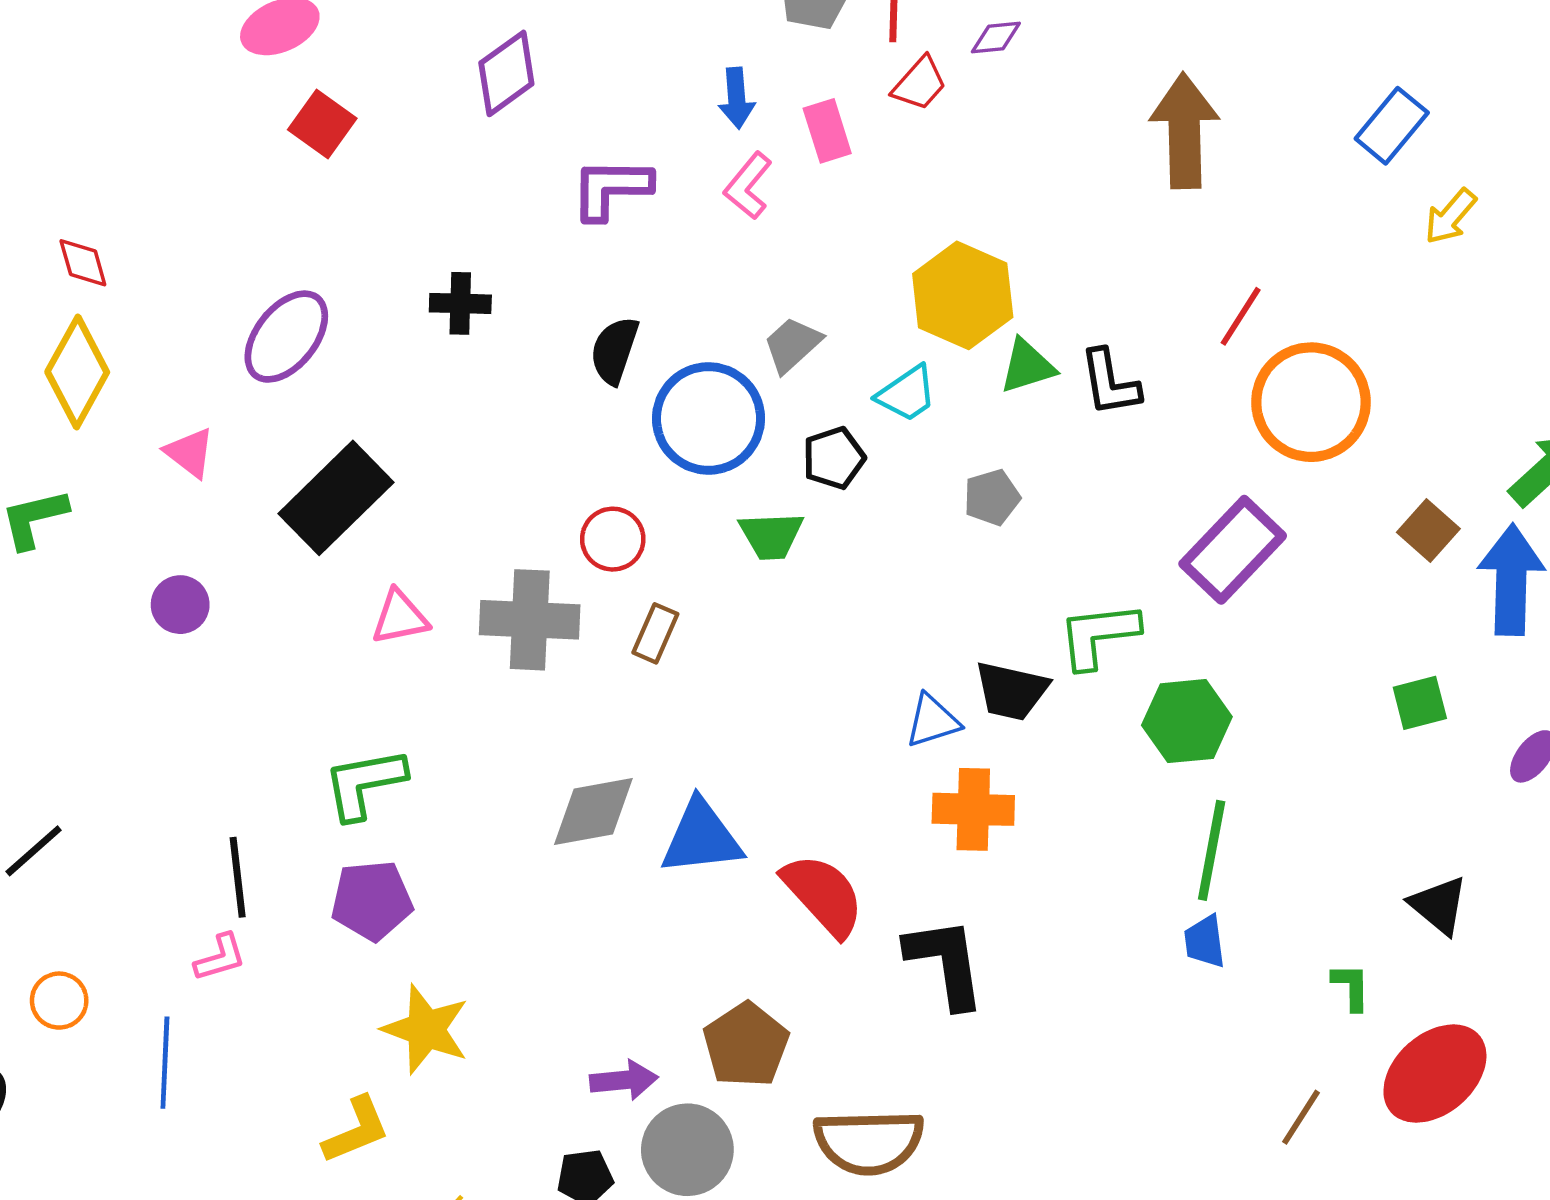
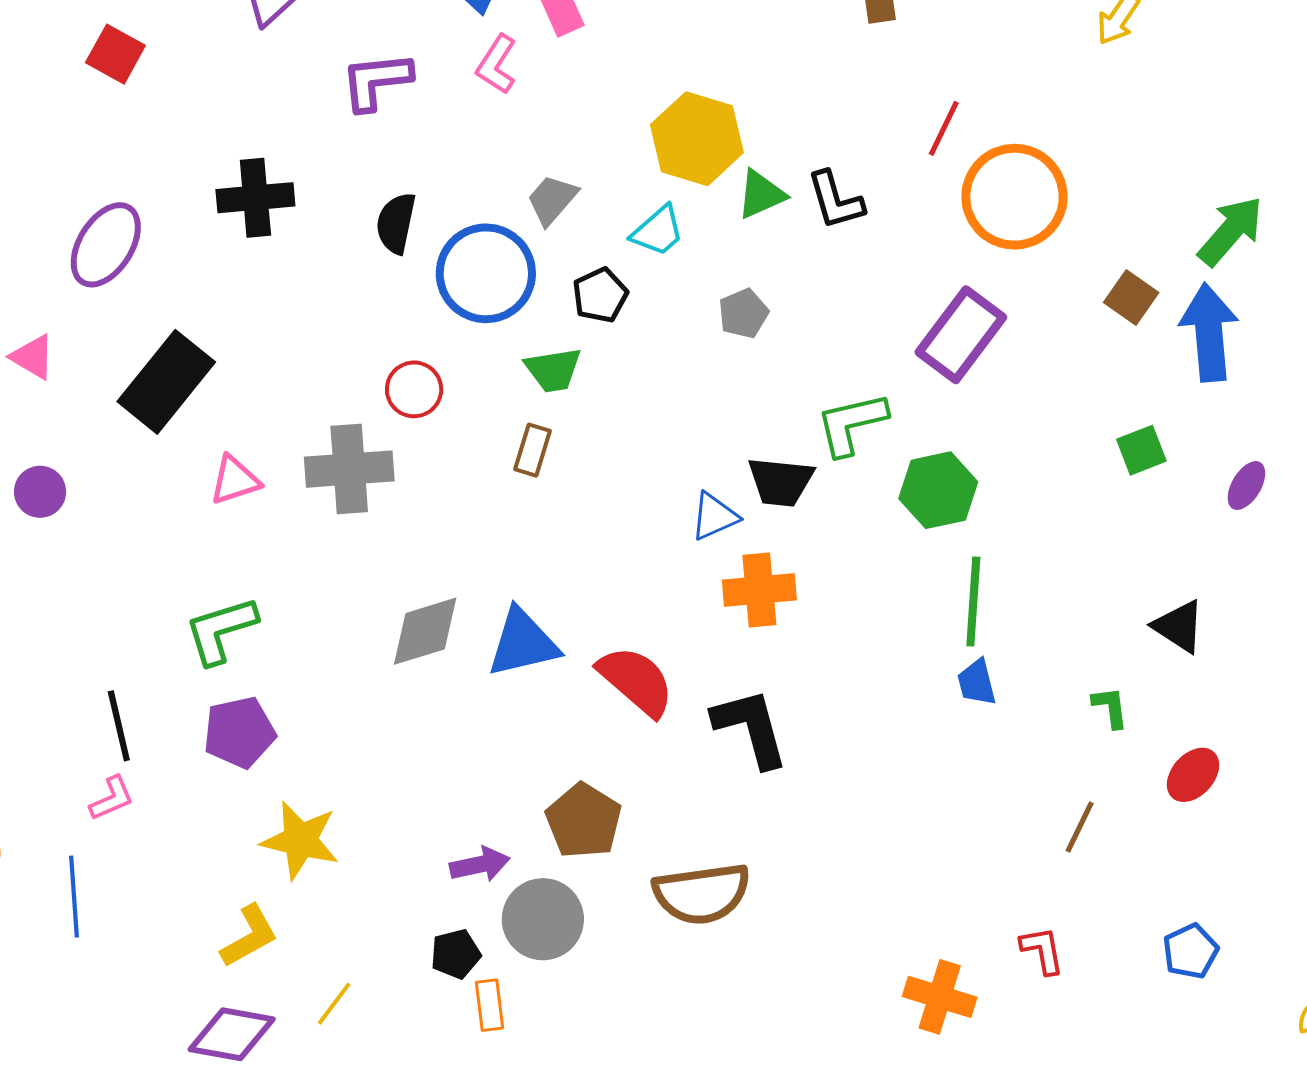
black cross: (460, 303) -> (255, 198), size x1.4
brown rectangle: (655, 633) -> (532, 450), moved
red ellipse: (1435, 1074) -> (1193, 775), size x0.6

